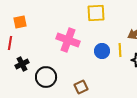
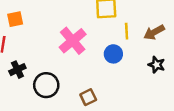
pink cross: (68, 40) -> (73, 41), turned 30
yellow line: (120, 50) -> (127, 31), moved

